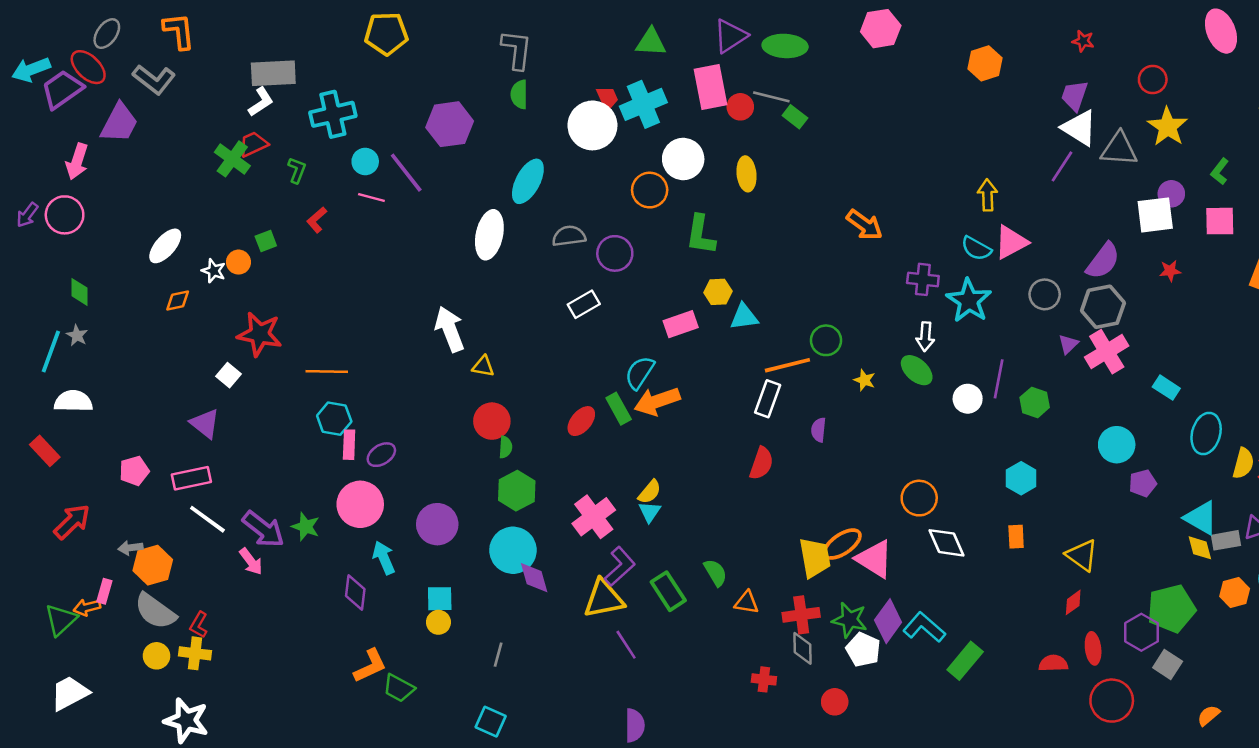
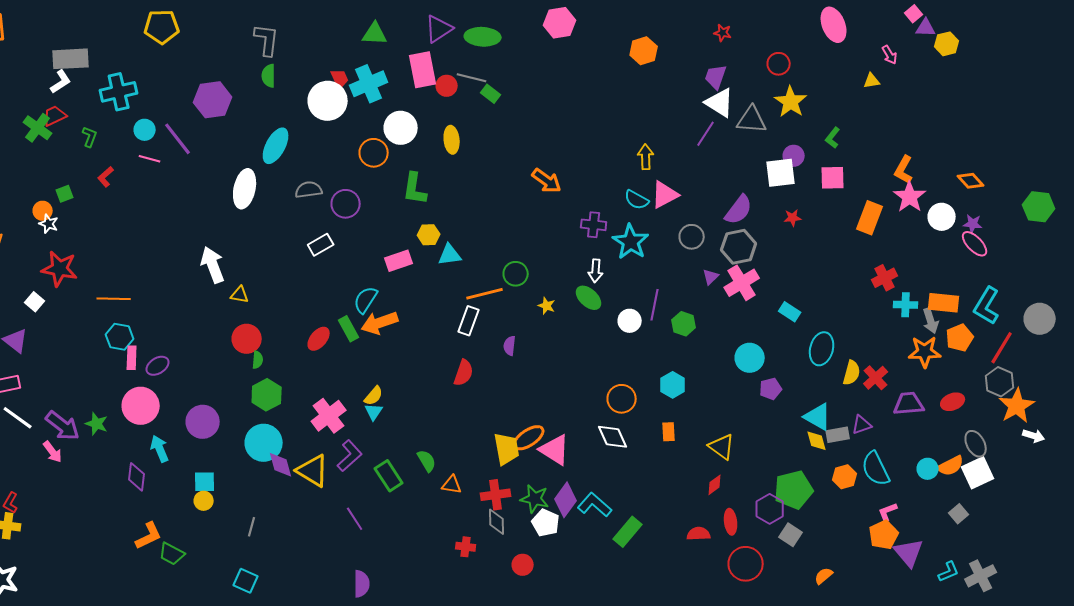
white star: (214, 271) -> (49, 224), moved
orange circle: (919, 498) -> (622, 399), moved
yellow triangle: (604, 599) -> (313, 471), moved, turned 42

